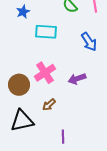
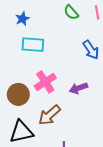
cyan rectangle: (46, 32) -> (33, 45), moved
brown arrow: (49, 105) -> (49, 115), size x1.6

